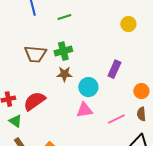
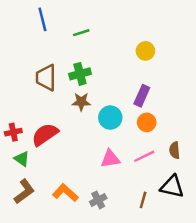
yellow circle: (128, 24) -> (145, 51), moved
brown trapezoid: (35, 54) -> (46, 78), turned 85
orange circle: (141, 91) -> (147, 122), moved
pink triangle: (84, 110) -> (110, 159), moved

